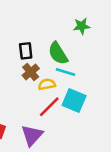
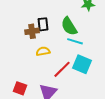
brown cross: (31, 72) -> (32, 31), moved, turned 32
yellow semicircle: (47, 84) -> (43, 51), moved

